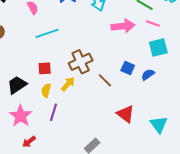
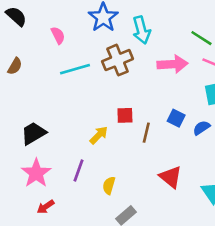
brown cross: (81, 62) -> (118, 60), moved
red square: (45, 68) -> (125, 115), moved
brown line: (105, 80) -> (146, 133), turned 56
yellow semicircle: (46, 90) -> (109, 185), moved

